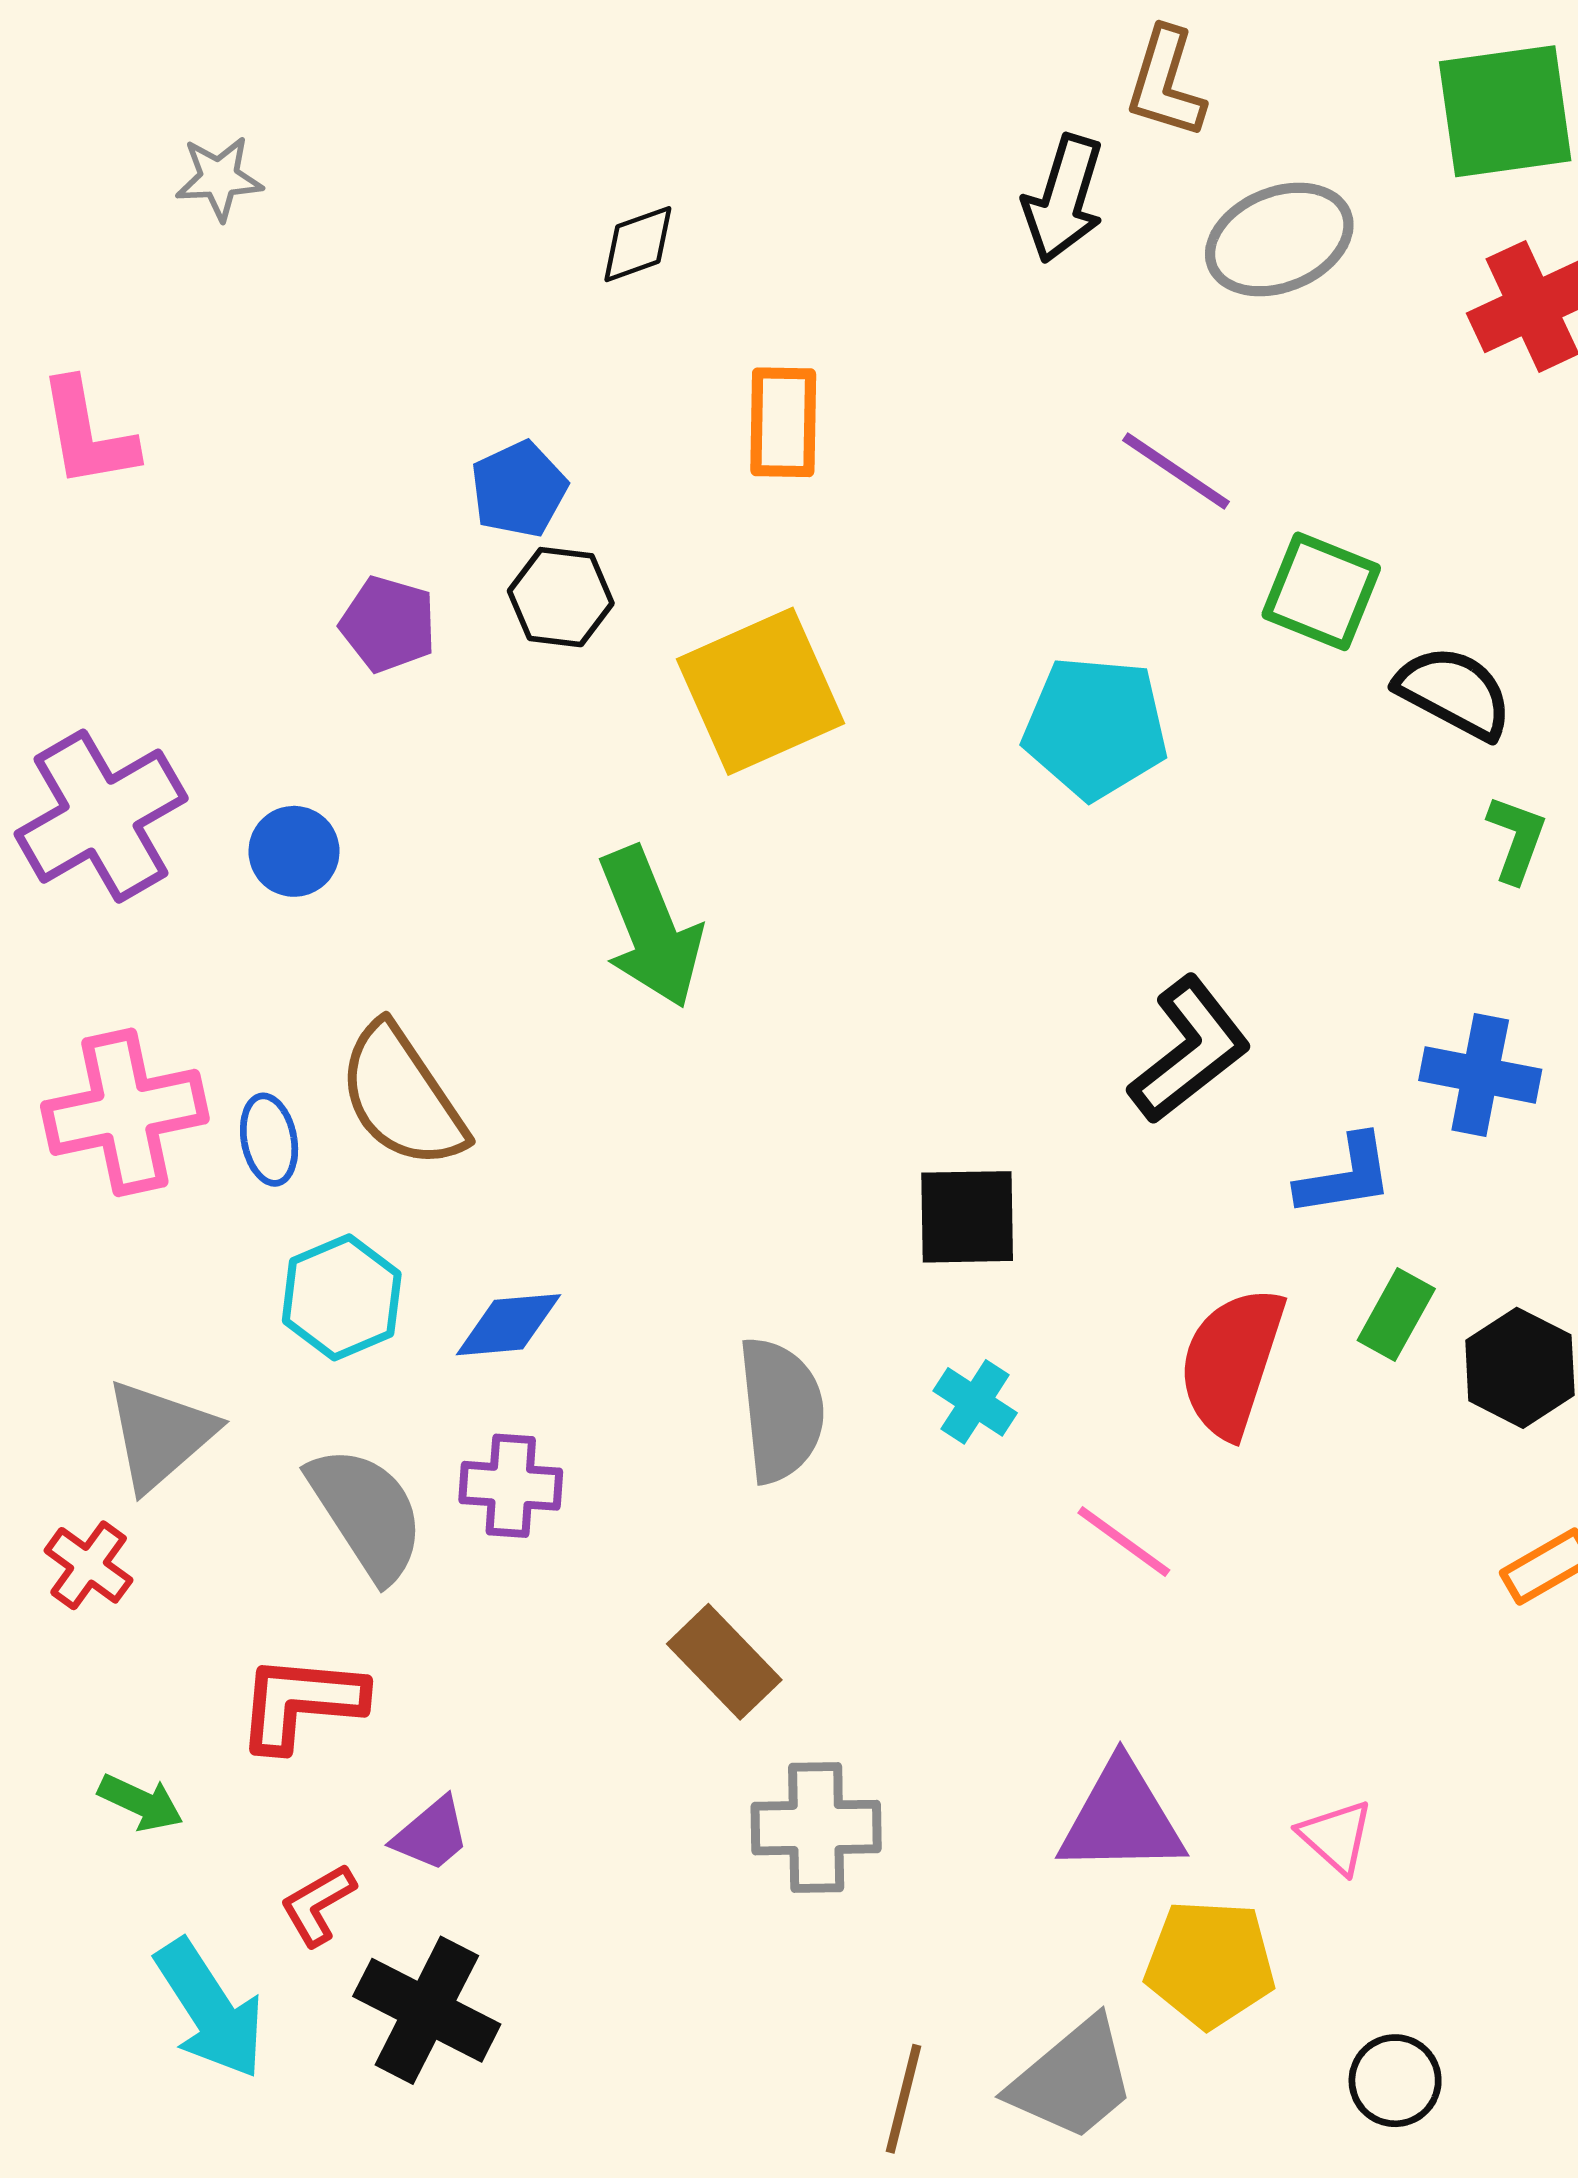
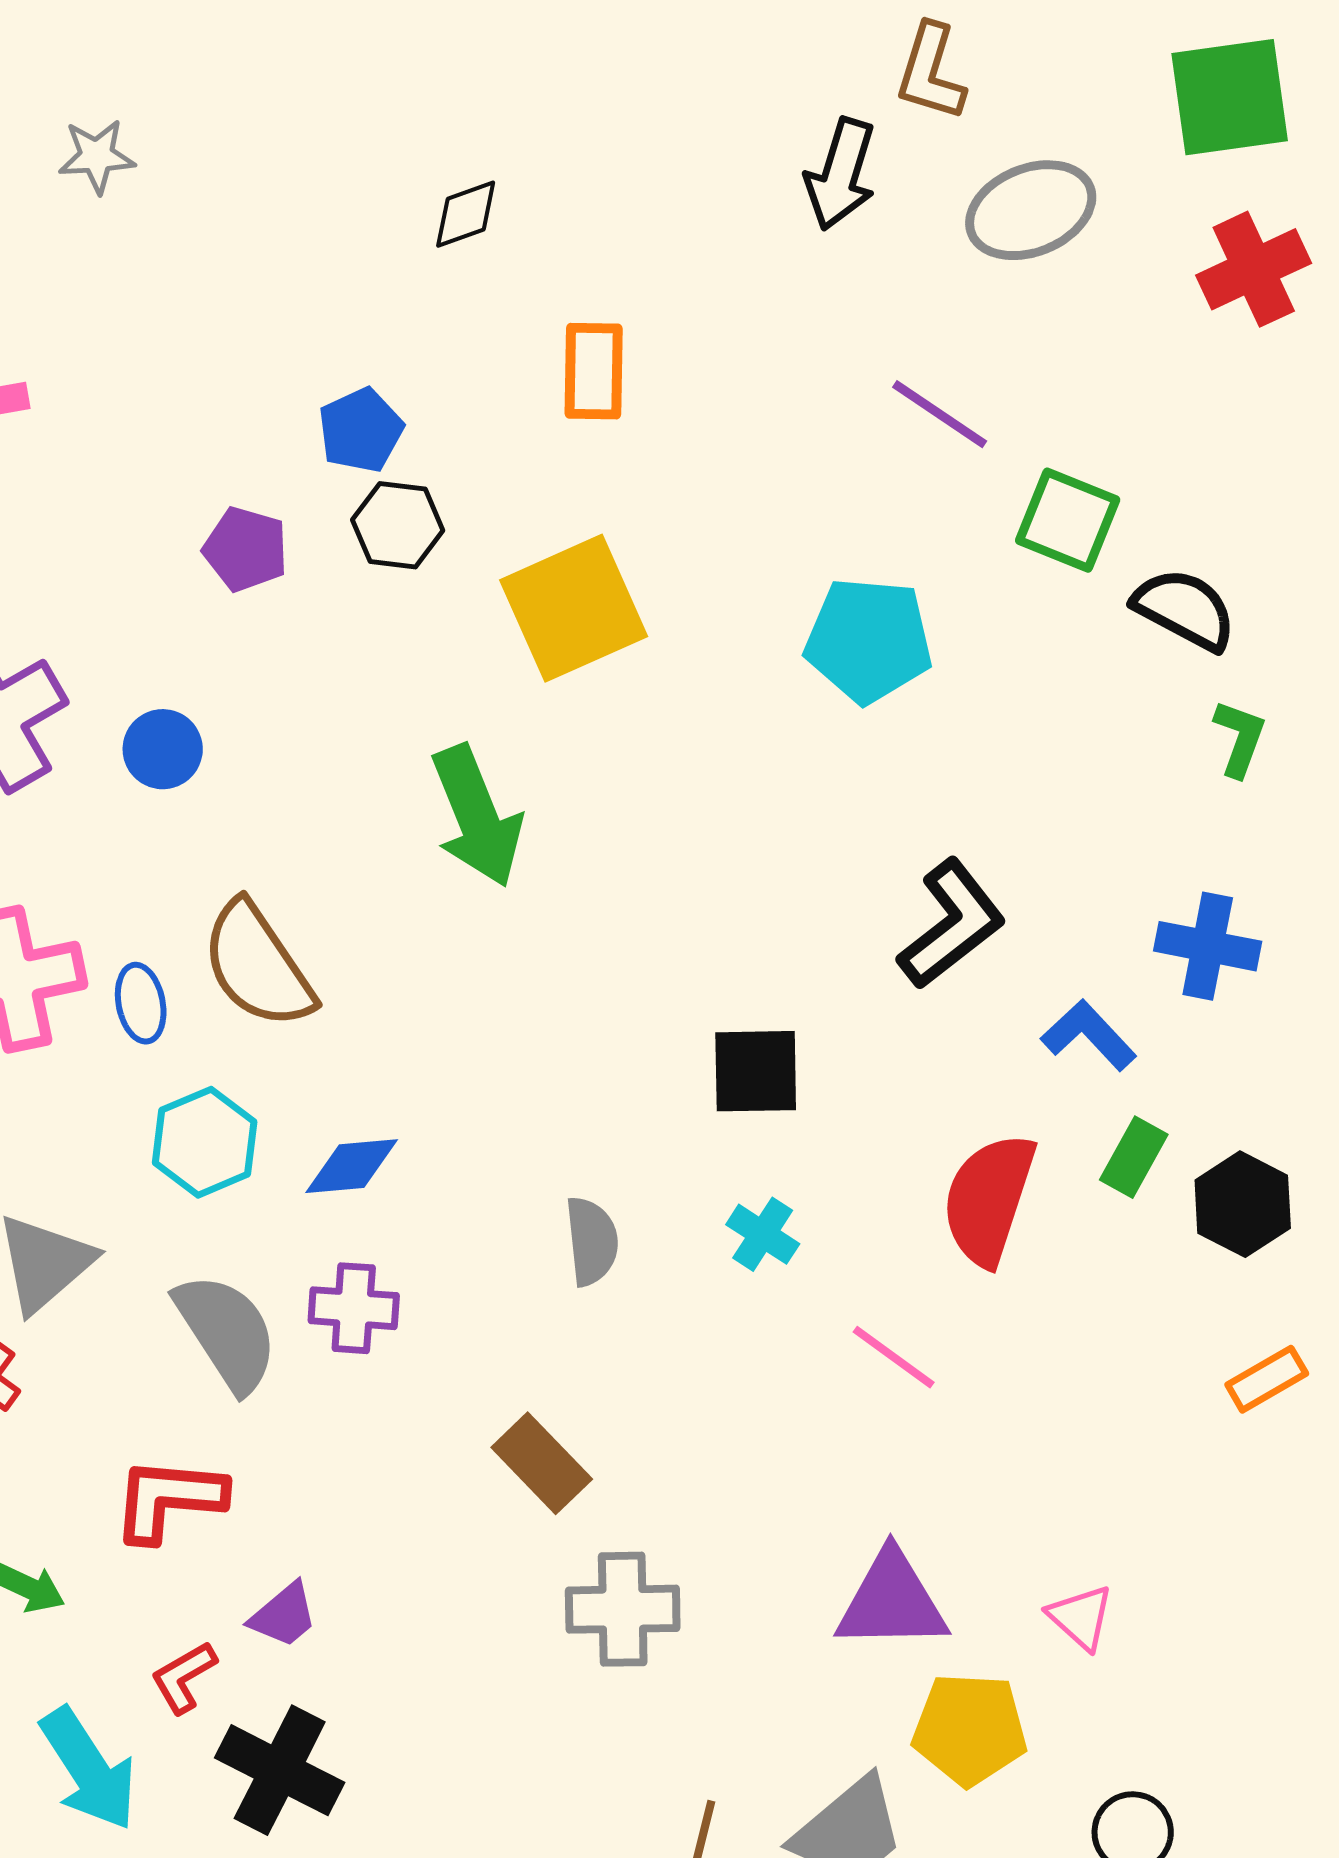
blue L-shape: (1345, 1176) -> (1089, 1035), turned -124
gray semicircle: (781, 1410) -> (592, 1241), size x0.7

